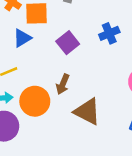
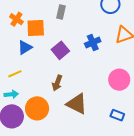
orange circle: (35, 101) -> (37, 108), moved

